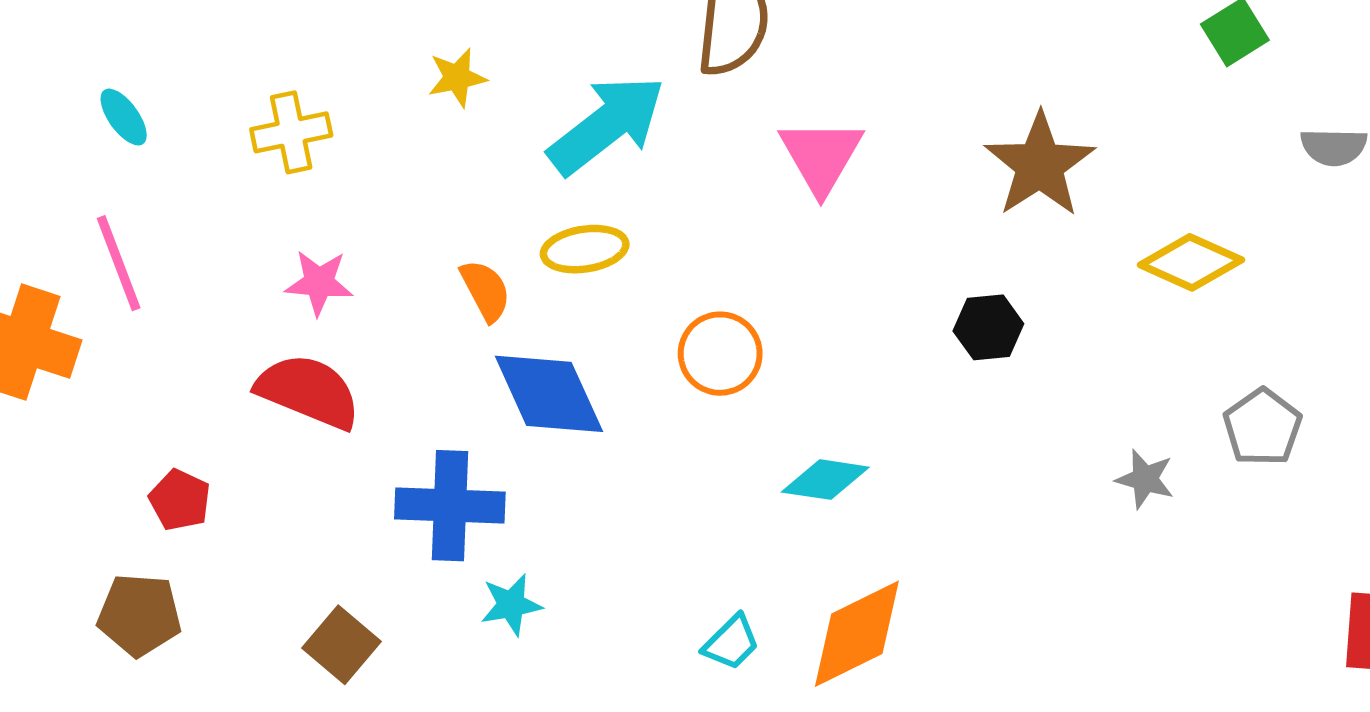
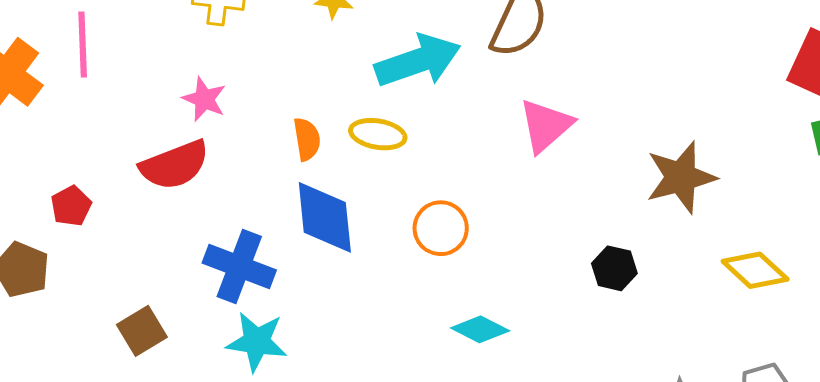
red semicircle: (308, 391) -> (175, 165), turned 118
cyan star: (511, 605) -> (257, 342), size x1.5

